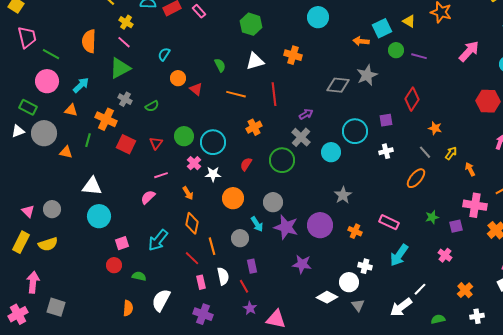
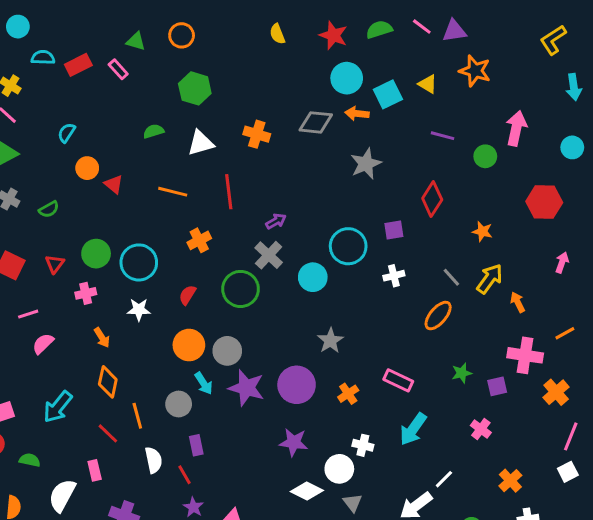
cyan circle: (318, 17) -> (347, 78), moved
green circle: (396, 50) -> (485, 156), moved
pink arrow: (469, 51) -> (516, 128), turned -30
green semicircle: (220, 65) -> (154, 131), moved, turned -80
gray diamond: (338, 85) -> (316, 122), moved
orange star: (435, 128) -> (482, 231), moved
yellow arrow: (451, 153) -> (490, 279), size x1.5
pink cross: (194, 163) -> (86, 293), moved, turned 32
pink line: (161, 175) -> (28, 314), moved
orange circle: (233, 198) -> (189, 345), moved
orange cross: (355, 231) -> (348, 394), turned 32
purple star: (302, 264) -> (294, 442), moved
pink rectangle: (201, 282) -> (95, 470), moved

